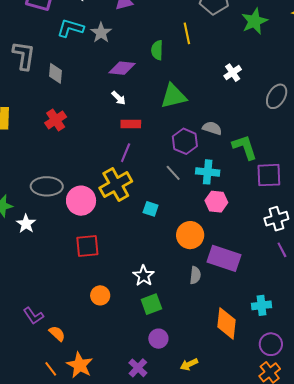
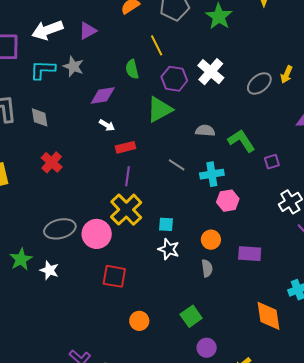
white cross: (233, 73) -> (211, 72), size x1.5
gray ellipse: (277, 96) -> (259, 83), turned 35
purple hexagon: (185, 141) -> (174, 79), moved
gray line: (173, 173) -> (177, 165), moved
purple square: (269, 175) -> (272, 162), size x0.6
orange circle: (190, 235) -> (211, 240), size x0.7
red square: (87, 246) -> (114, 276), turned 30
purple rectangle: (224, 258) -> (250, 254), size x0.7
gray semicircle: (195, 275) -> (207, 268), moved
white star: (144, 276) -> (169, 249), moved

